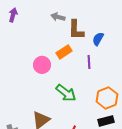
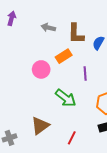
gray arrow: (58, 17) -> (48, 28), moved
purple line: (89, 62) -> (85, 74), moved

